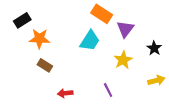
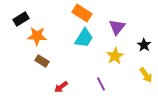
orange rectangle: (102, 14) -> (82, 13), moved
yellow arrow: (156, 80) -> (146, 75), turned 70
red arrow: (65, 93) -> (61, 87), turned -32

